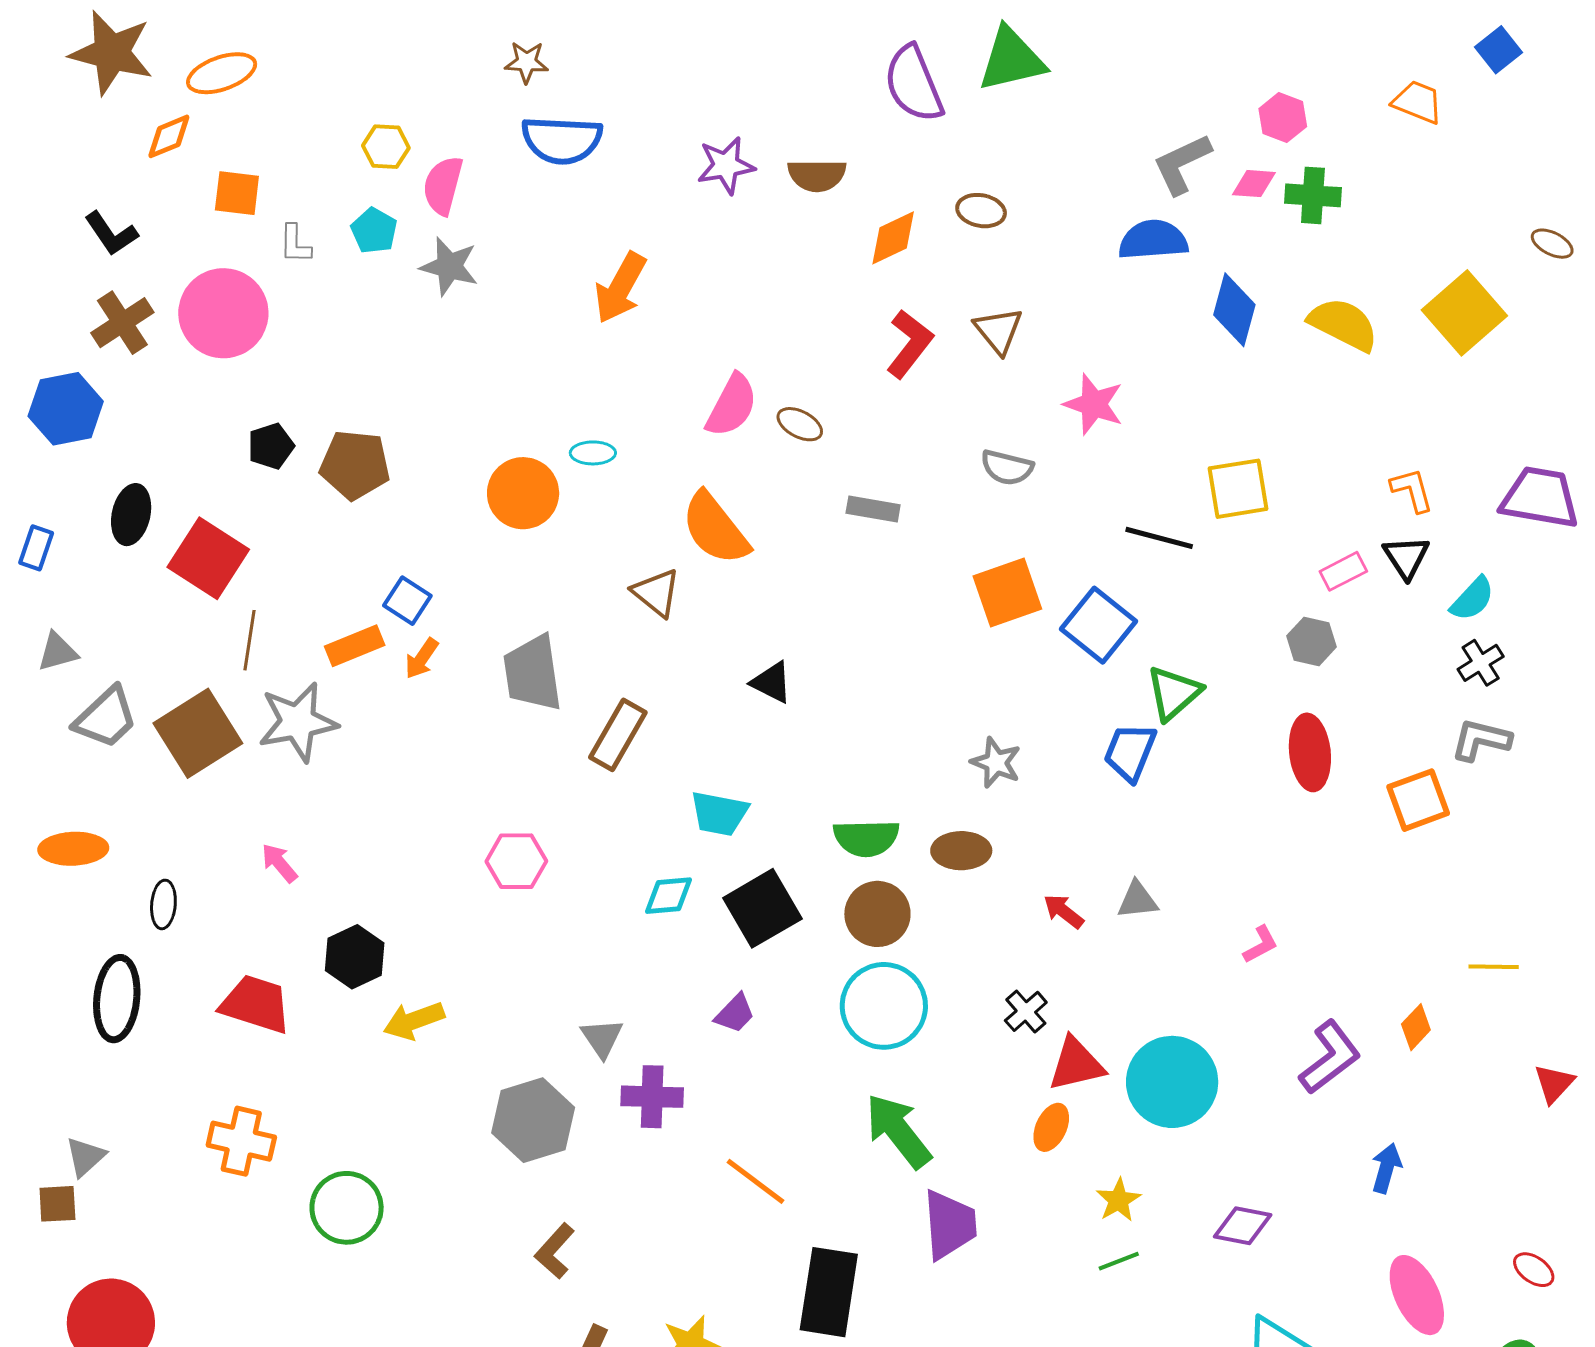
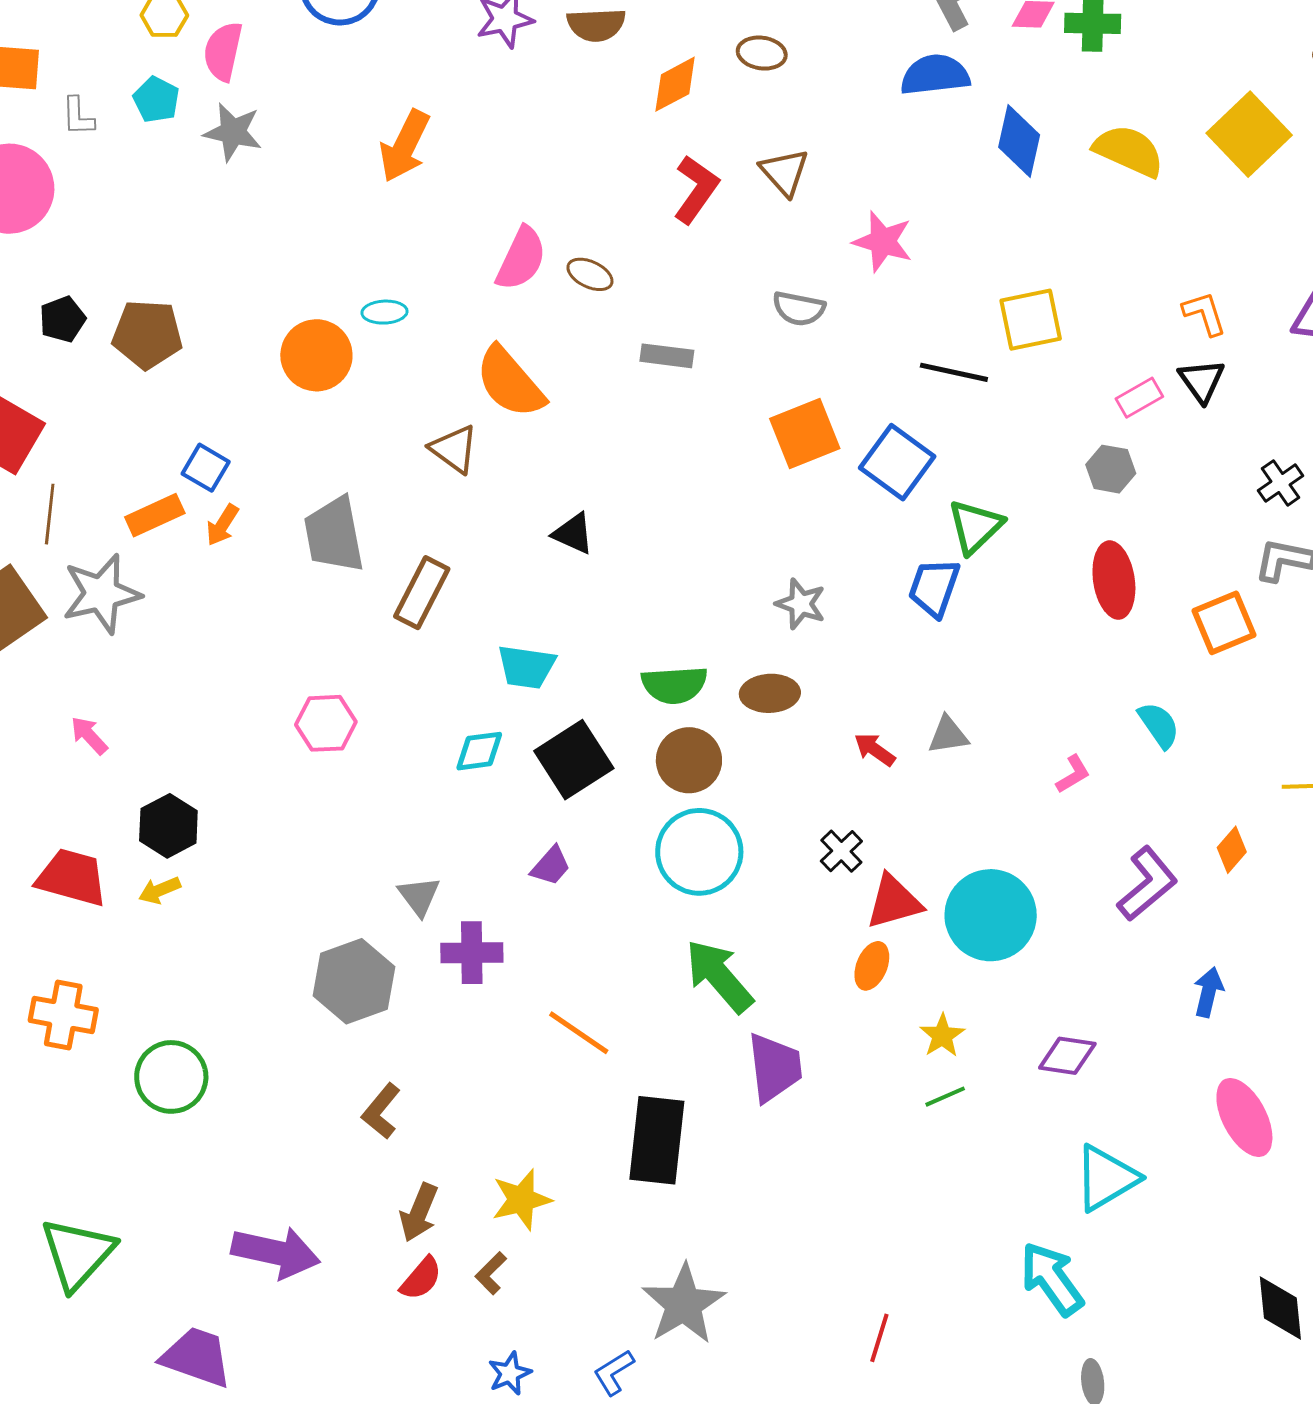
cyan semicircle: (1472, 599) -> (1159, 725), moved, turned -75
yellow arrow: (414, 1021) -> (159, 890), moved, size x0.7

